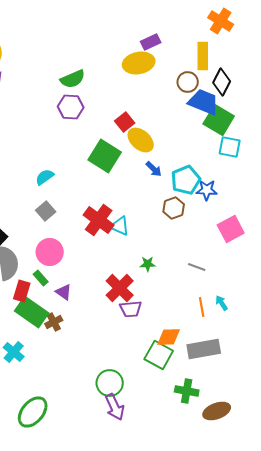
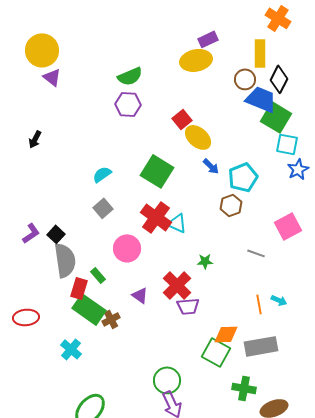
green square: (105, 156) -> (157, 171), moved
blue star: (207, 190) -> (298, 169), moved, turned -30
pink circle: (50, 252) -> (127, 248), moved
gray line: (197, 267) -> (256, 253), moved
purple triangle: (64, 292) -> (140, 295), moved
cyan arrow: (222, 303) -> (279, 300), turned 147

